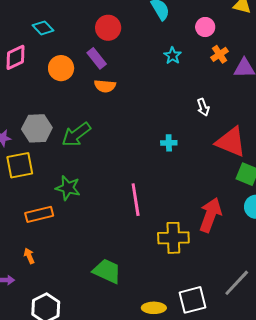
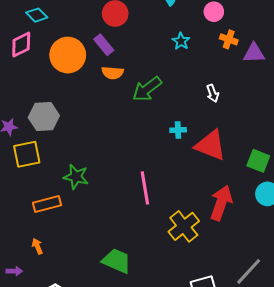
cyan diamond: (43, 28) -> (37, 15), moved
orange cross: (220, 54) -> (229, 39), turned -36
orange circle: (61, 68) -> (68, 55), size x1.4
green arrow: (76, 134) -> (147, 89), moved
red triangle: (231, 142) -> (211, 145), moved
yellow cross: (173, 238) -> (184, 226), turned -36

